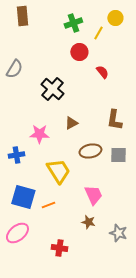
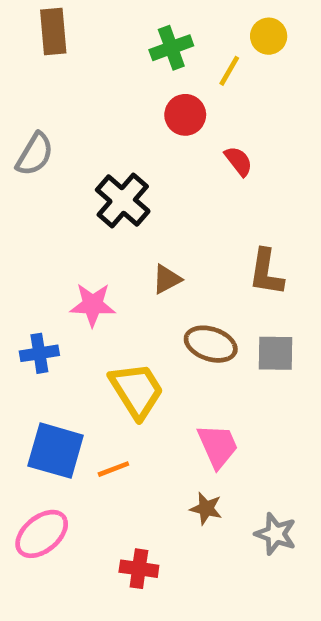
brown ellipse: (90, 151) -> (211, 344), turned 30

